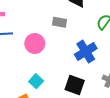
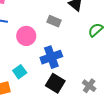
blue cross: (86, 51) -> (51, 57), moved

